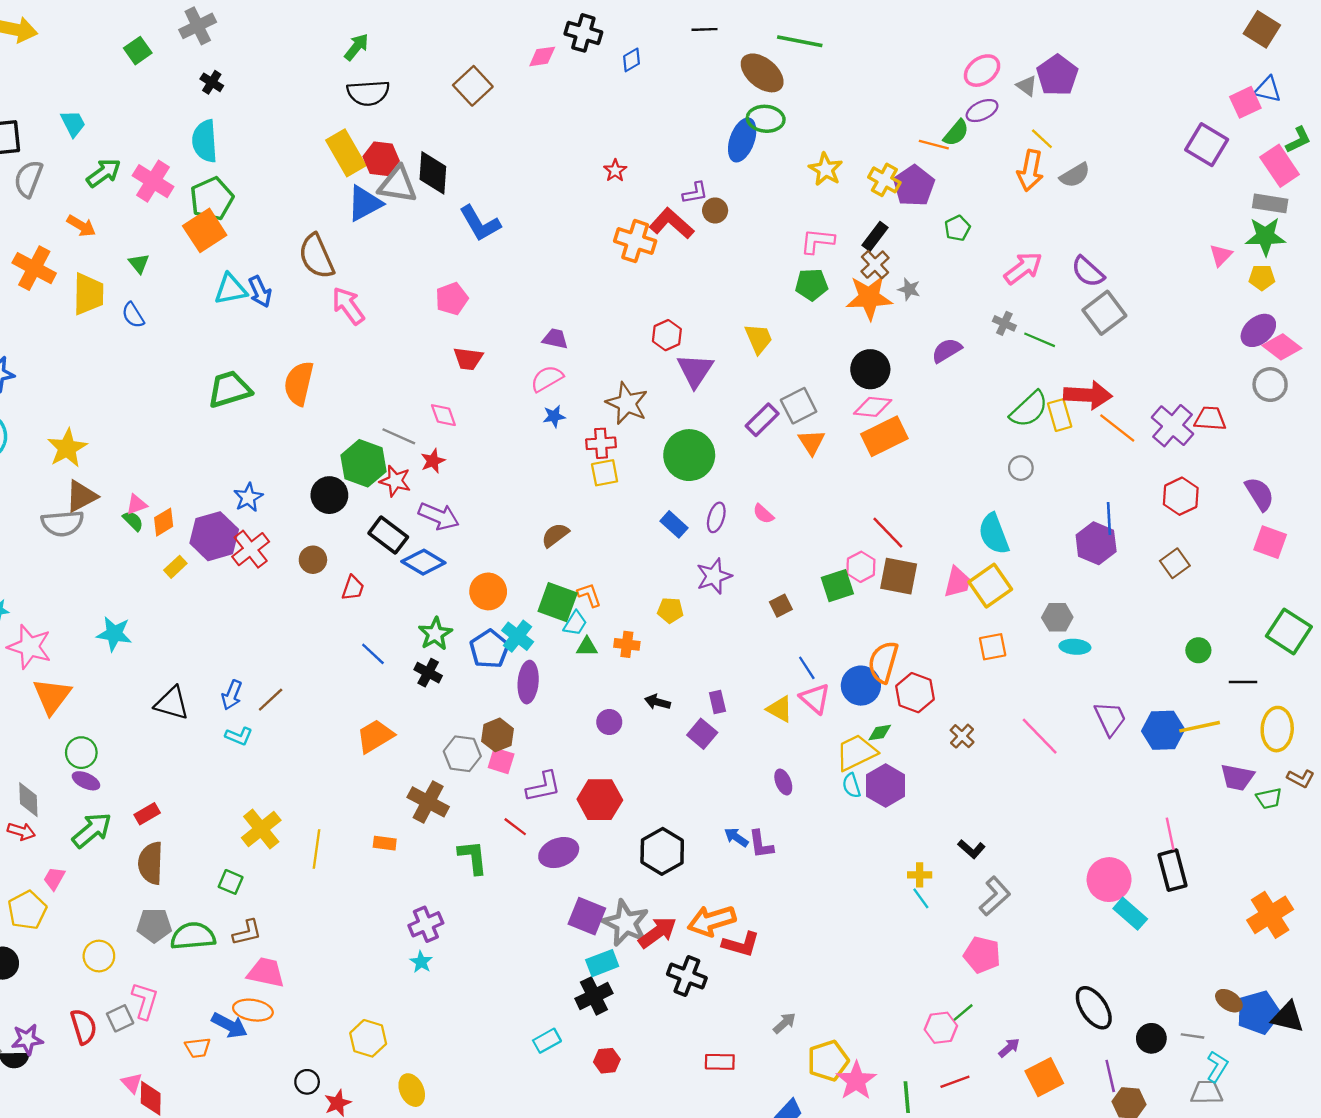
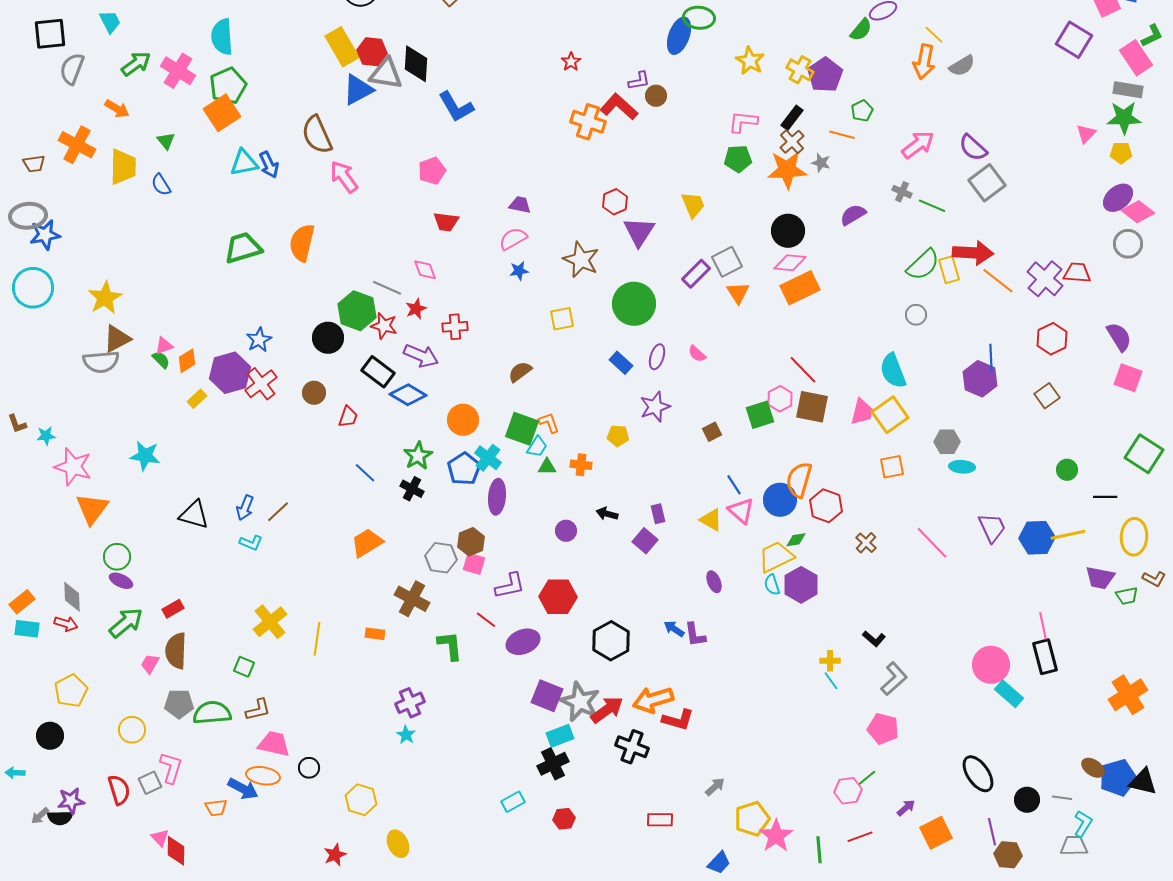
orange line: (934, 145) -> (842, 135), moved
red cross: (601, 443) -> (455, 327), moved
pink trapezoid: (54, 878) -> (150, 664), moved
black circle: (307, 1082) -> (309, 768), moved

